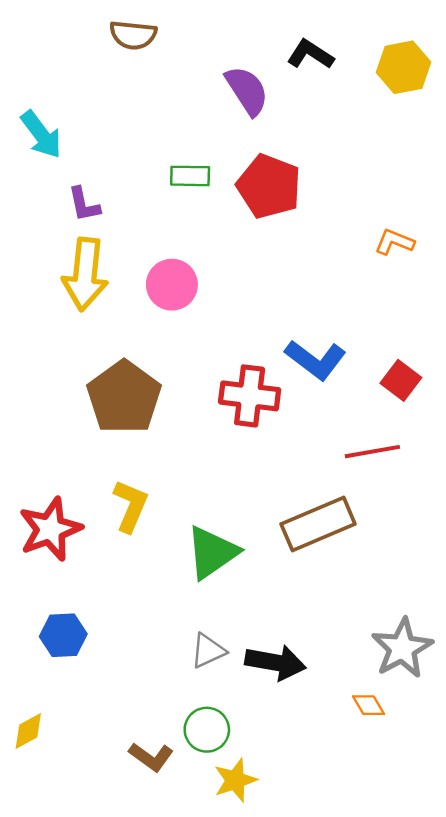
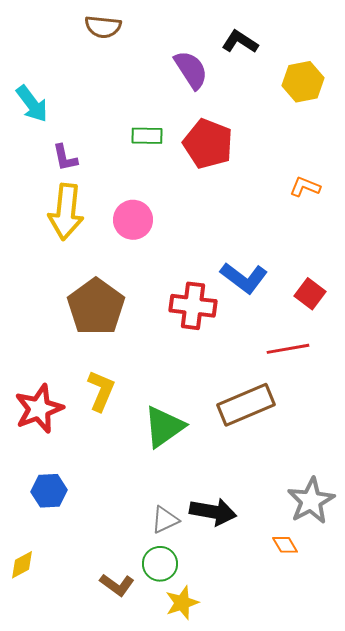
yellow hexagon: (403, 67) -> (303, 82), moved
gray triangle: (208, 651) -> (165, 520), moved

